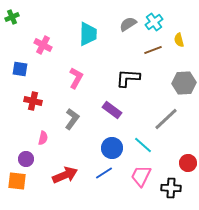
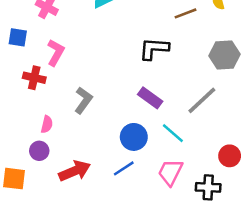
pink L-shape: (76, 78) -> (56, 52), moved
purple rectangle: (112, 110) -> (150, 98), moved
purple circle: (26, 159) -> (39, 151), moved

